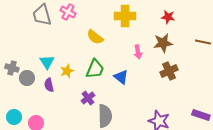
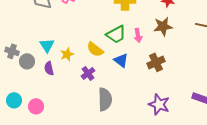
yellow semicircle: (95, 37) -> (95, 49), moved
green trapezoid: (95, 69) -> (116, 34), moved, turned 40
brown cross: (169, 71) -> (156, 62), moved
purple cross: (88, 98) -> (88, 73), moved

